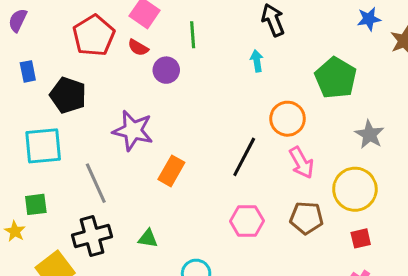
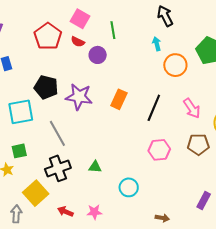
black pentagon: (68, 95) -> (46, 87), moved
orange circle: (288, 119) -> (175, 65), moved
orange rectangle: (171, 171) -> (119, 99), moved

